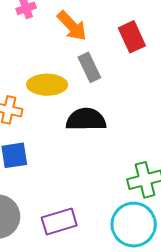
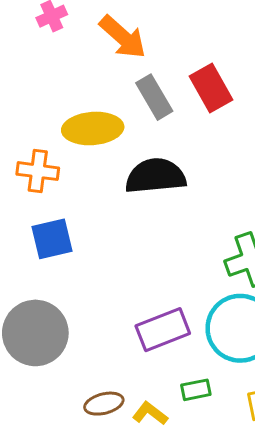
red rectangle: (132, 37) -> (211, 88), moved
purple rectangle: (59, 221) -> (163, 330), moved

